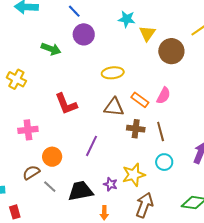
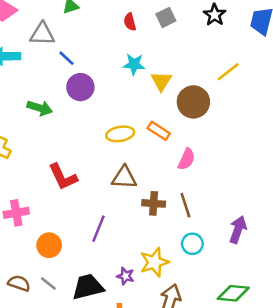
orange rectangle: (140, 100) -> (159, 131), moved
brown semicircle: (31, 172) -> (19, 283), moved, turned 54

